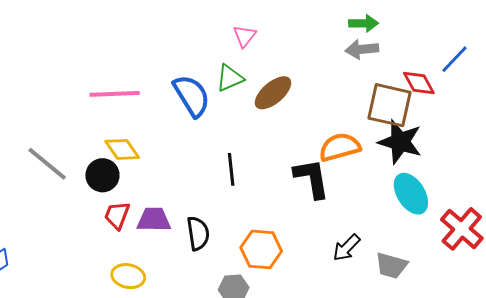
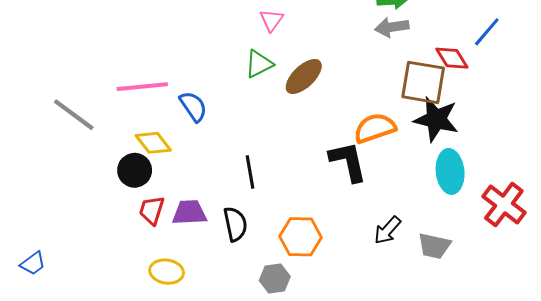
blue semicircle: (192, 96) -> (193, 106), moved, size x0.7
gray line: (47, 164) -> (74, 115), moved
black line: (231, 169) -> (250, 172), moved
cyan ellipse: (411, 194) -> (450, 171), turned 30

